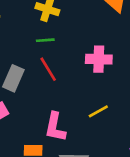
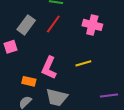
red line: (48, 69) -> (53, 24), turned 54

